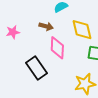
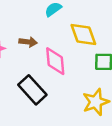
brown arrow: (46, 26) -> (28, 42), moved

